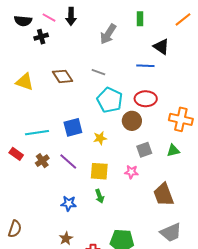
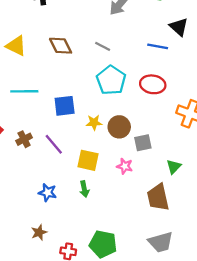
brown circle: (132, 121) -> (119, 127), moved
cyan line: (37, 133) -> (24, 91), moved
green triangle: (173, 150) -> (174, 167), moved, turned -40

